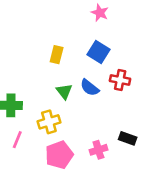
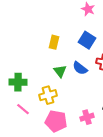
pink line: (17, 140) -> (23, 109), turned -72
pink pentagon: (59, 155) -> (56, 121), turned 30

